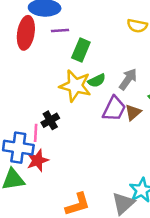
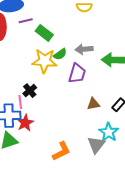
green rectangle: (81, 50) -> (44, 33), turned -66
gray arrow: (128, 79) -> (84, 49), turned -120
brown triangle: (133, 112) -> (93, 104), moved, turned 40

